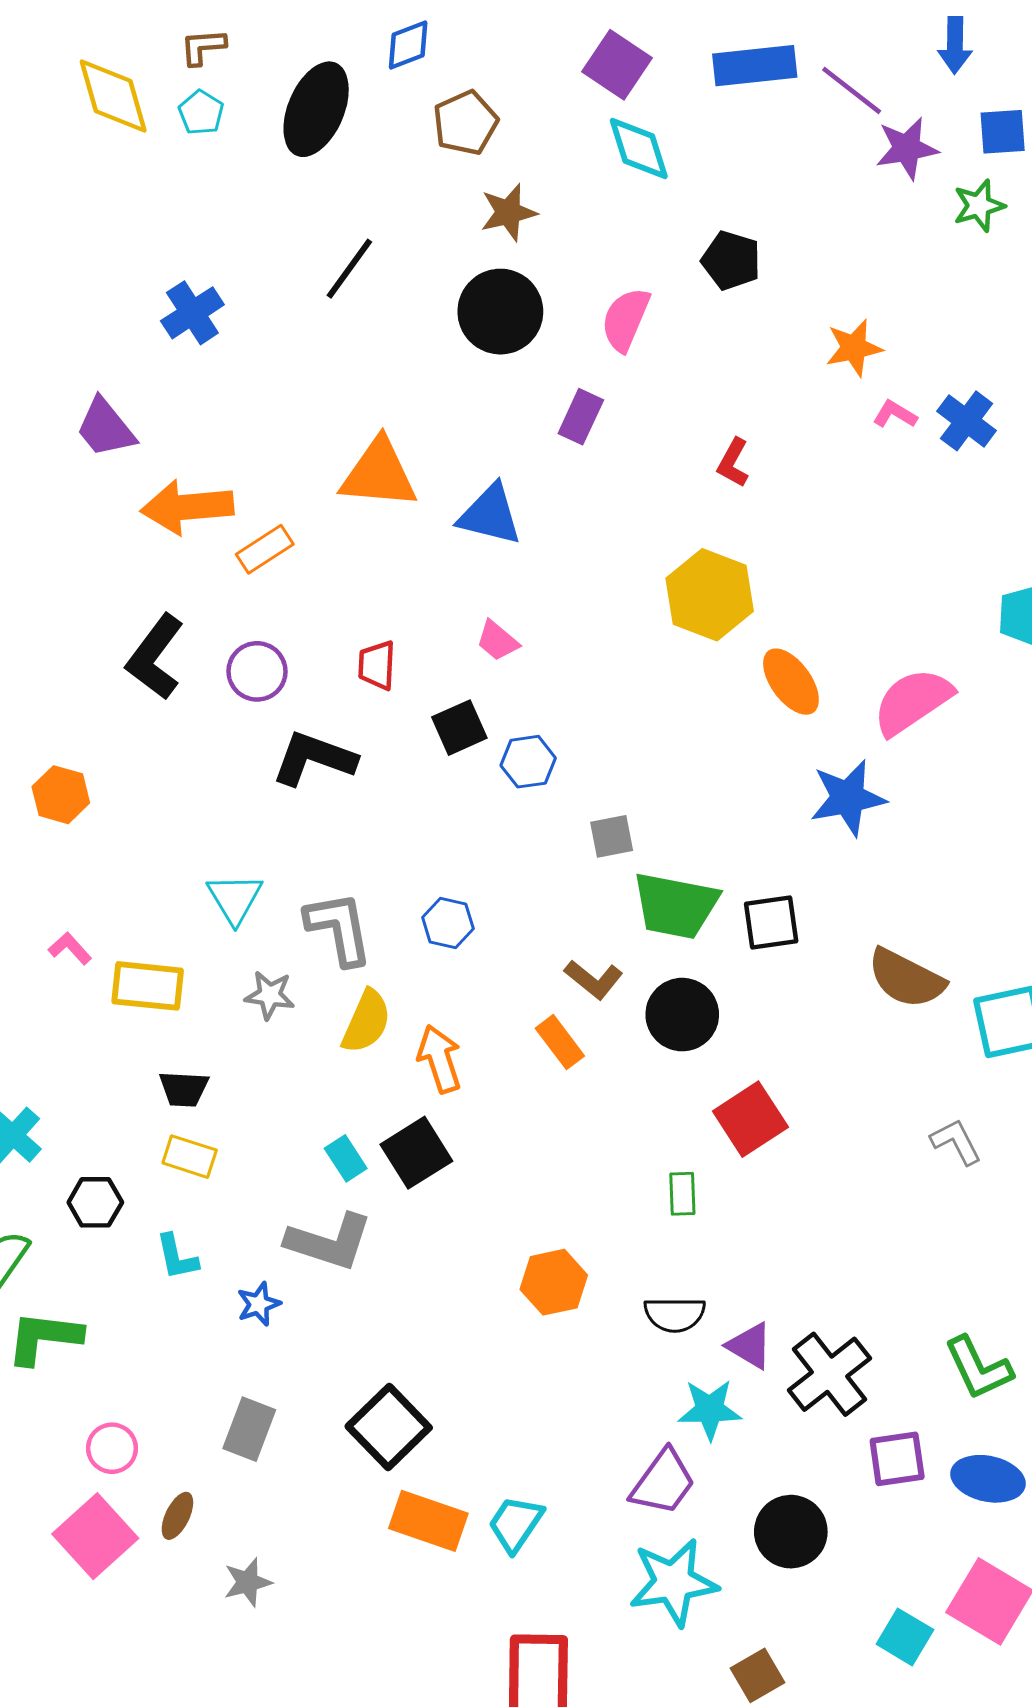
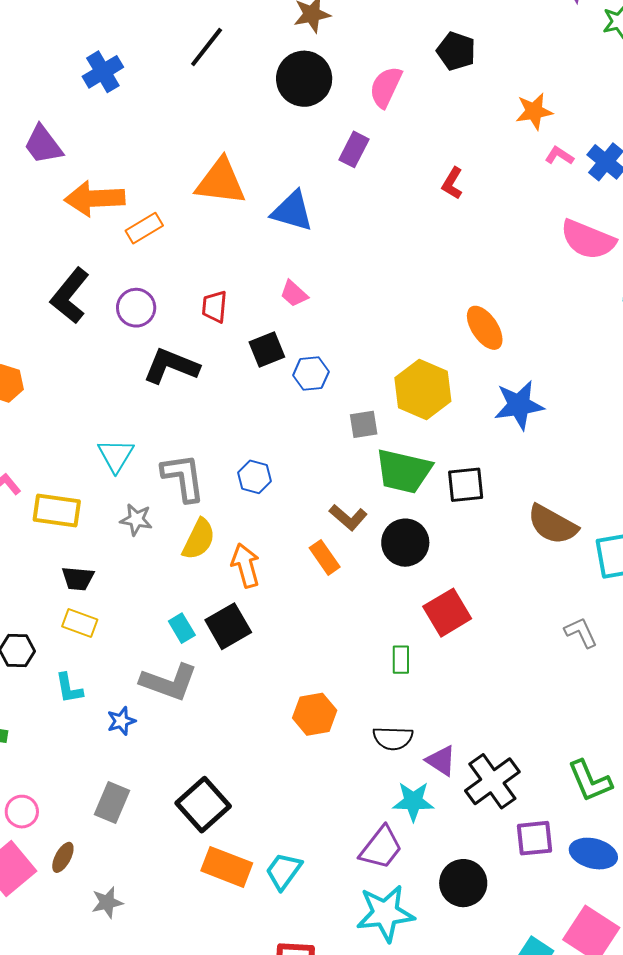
yellow hexagon: (710, 595) -> (423, 390), moved
pink semicircle: (913, 702) -> (588, 240), moved, turned -126

